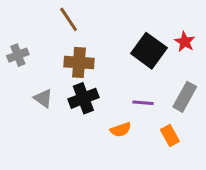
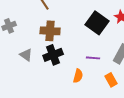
orange semicircle: (121, 130) -> (78, 76), turned -56

